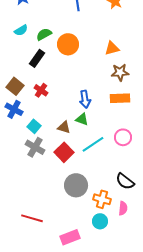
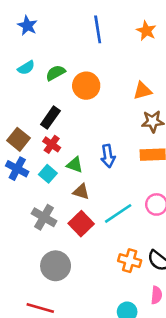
black rectangle: (37, 58) -> (50, 118), moved
green triangle: (82, 119) -> (75, 165), moved
cyan square: (34, 126) -> (48, 174), moved
gray circle: (76, 185) -> (56, 266), moved
orange cross: (102, 199) -> (130, 261), moved

